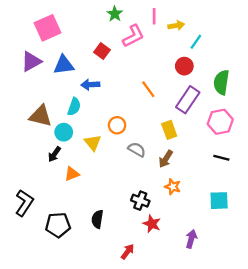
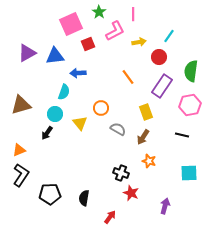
yellow arrow: (176, 26) -> (139, 42), moved
pink square: (47, 28) -> (71, 24), moved
red square: (102, 51) -> (88, 44), turned 32
brown triangle: (41, 116) -> (21, 105), moved, turned -30
black line: (221, 158) -> (182, 135), moved
orange triangle: (72, 174) -> (19, 150), moved
black semicircle: (97, 219) -> (84, 198), moved

